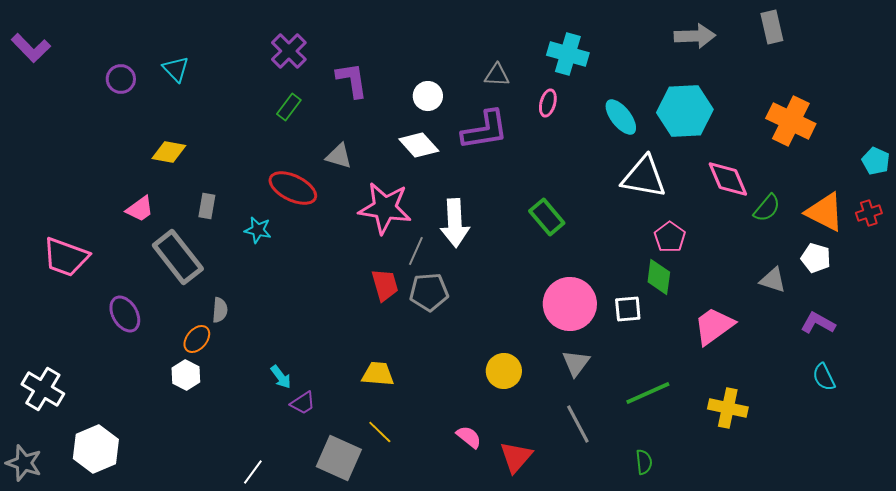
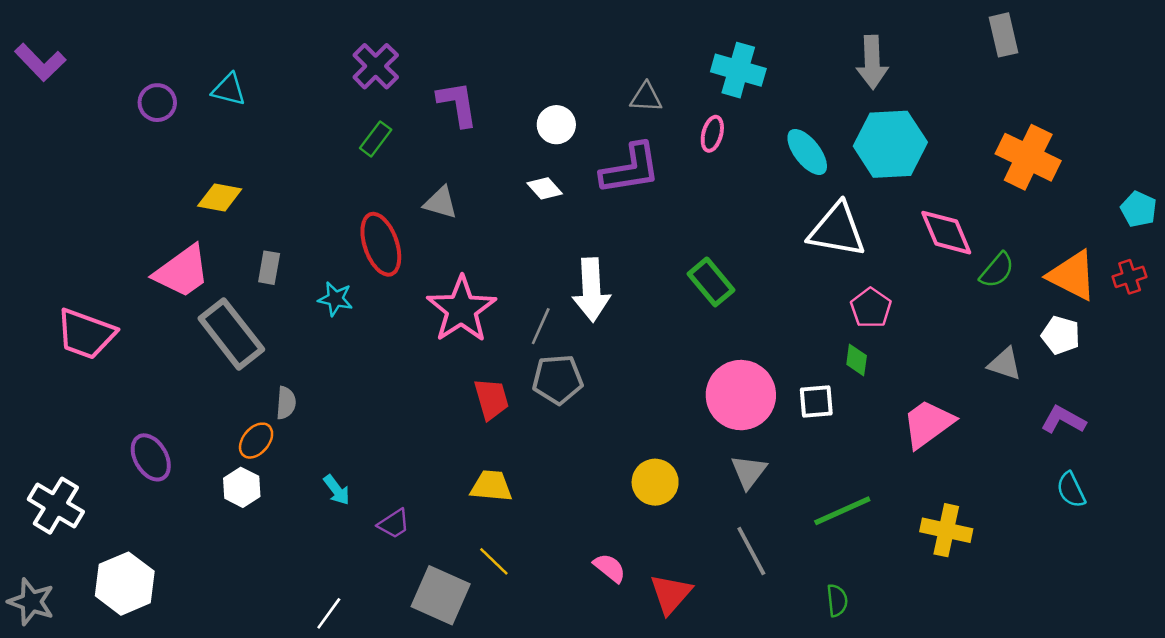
gray arrow: (695, 36) -> (872, 62), moved, turned 90
cyan triangle: (176, 69) -> (229, 90), turned -32
white diamond: (419, 145) -> (545, 188), size x0.7
red ellipse: (293, 188) -> (381, 244), turned 45
pink star: (385, 208) -> (461, 309), moved, turned 30
pink trapezoid: (140, 209) -> (182, 272), size x1.6
green diamond: (659, 277) -> (857, 360), size x0.7
red trapezoid: (385, 285) -> (491, 399), moved
purple ellipse: (125, 314) -> (151, 457), moved
cyan arrow: (281, 377) -> (337, 490), moved

